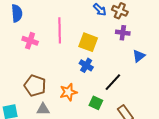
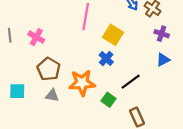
purple cross: (123, 33) -> (162, 34), moved
pink cross: (30, 41) -> (36, 37), moved
orange star: (68, 92) -> (82, 83), size x1.4

